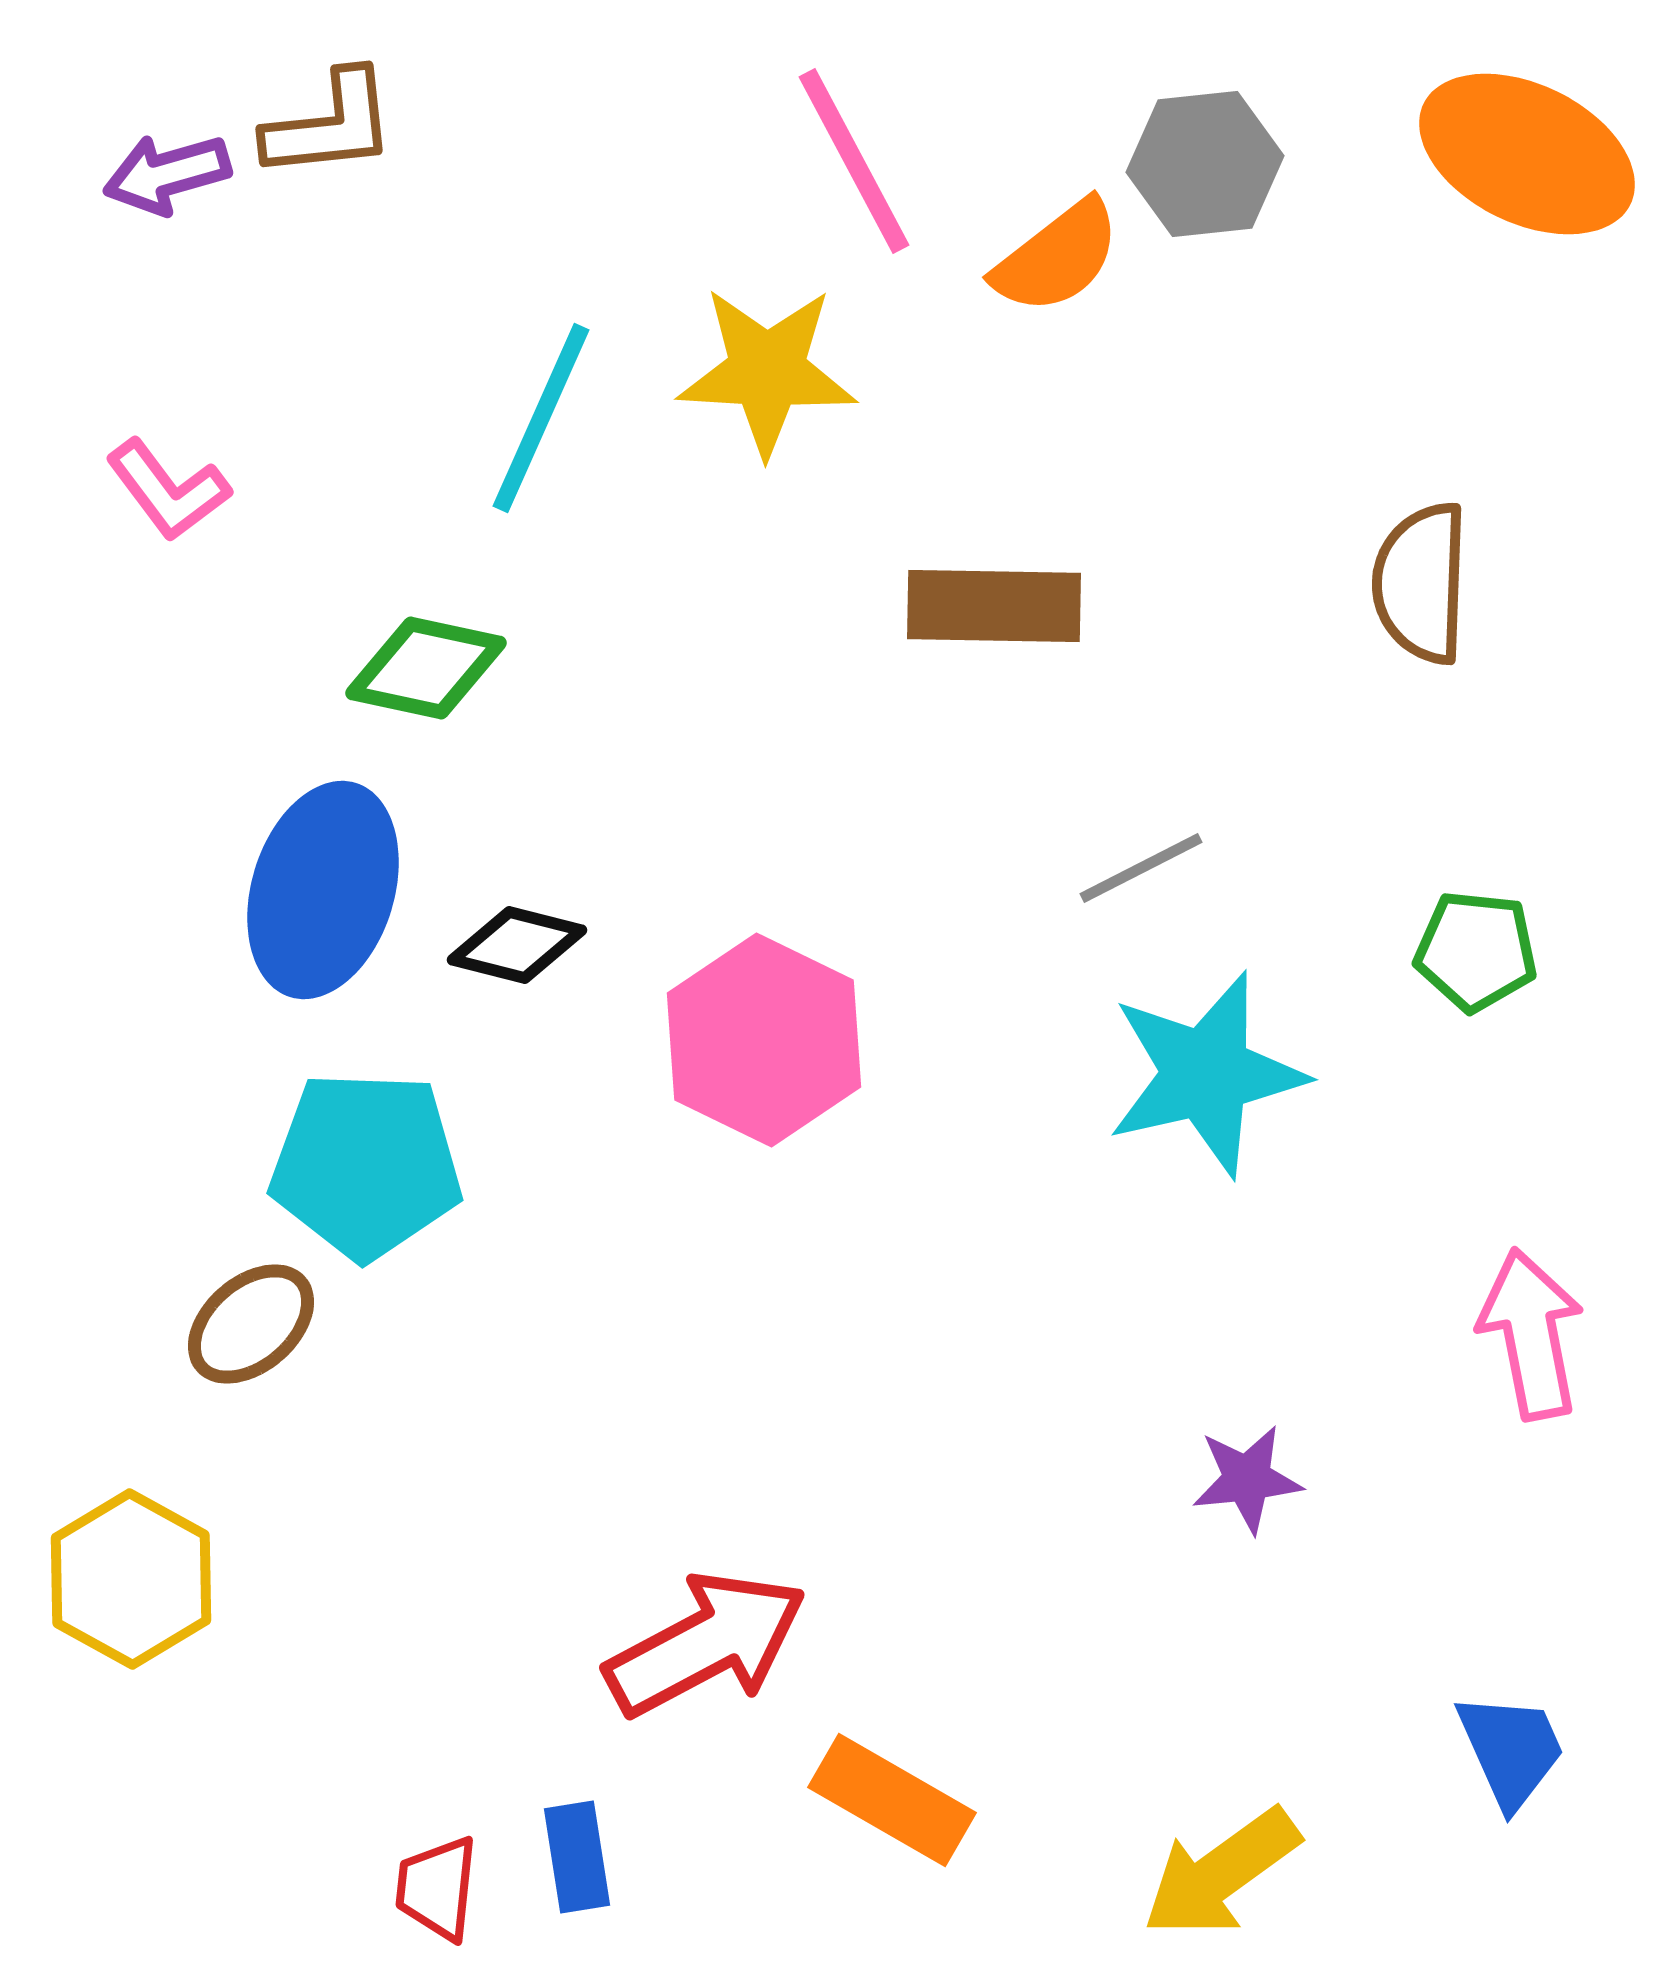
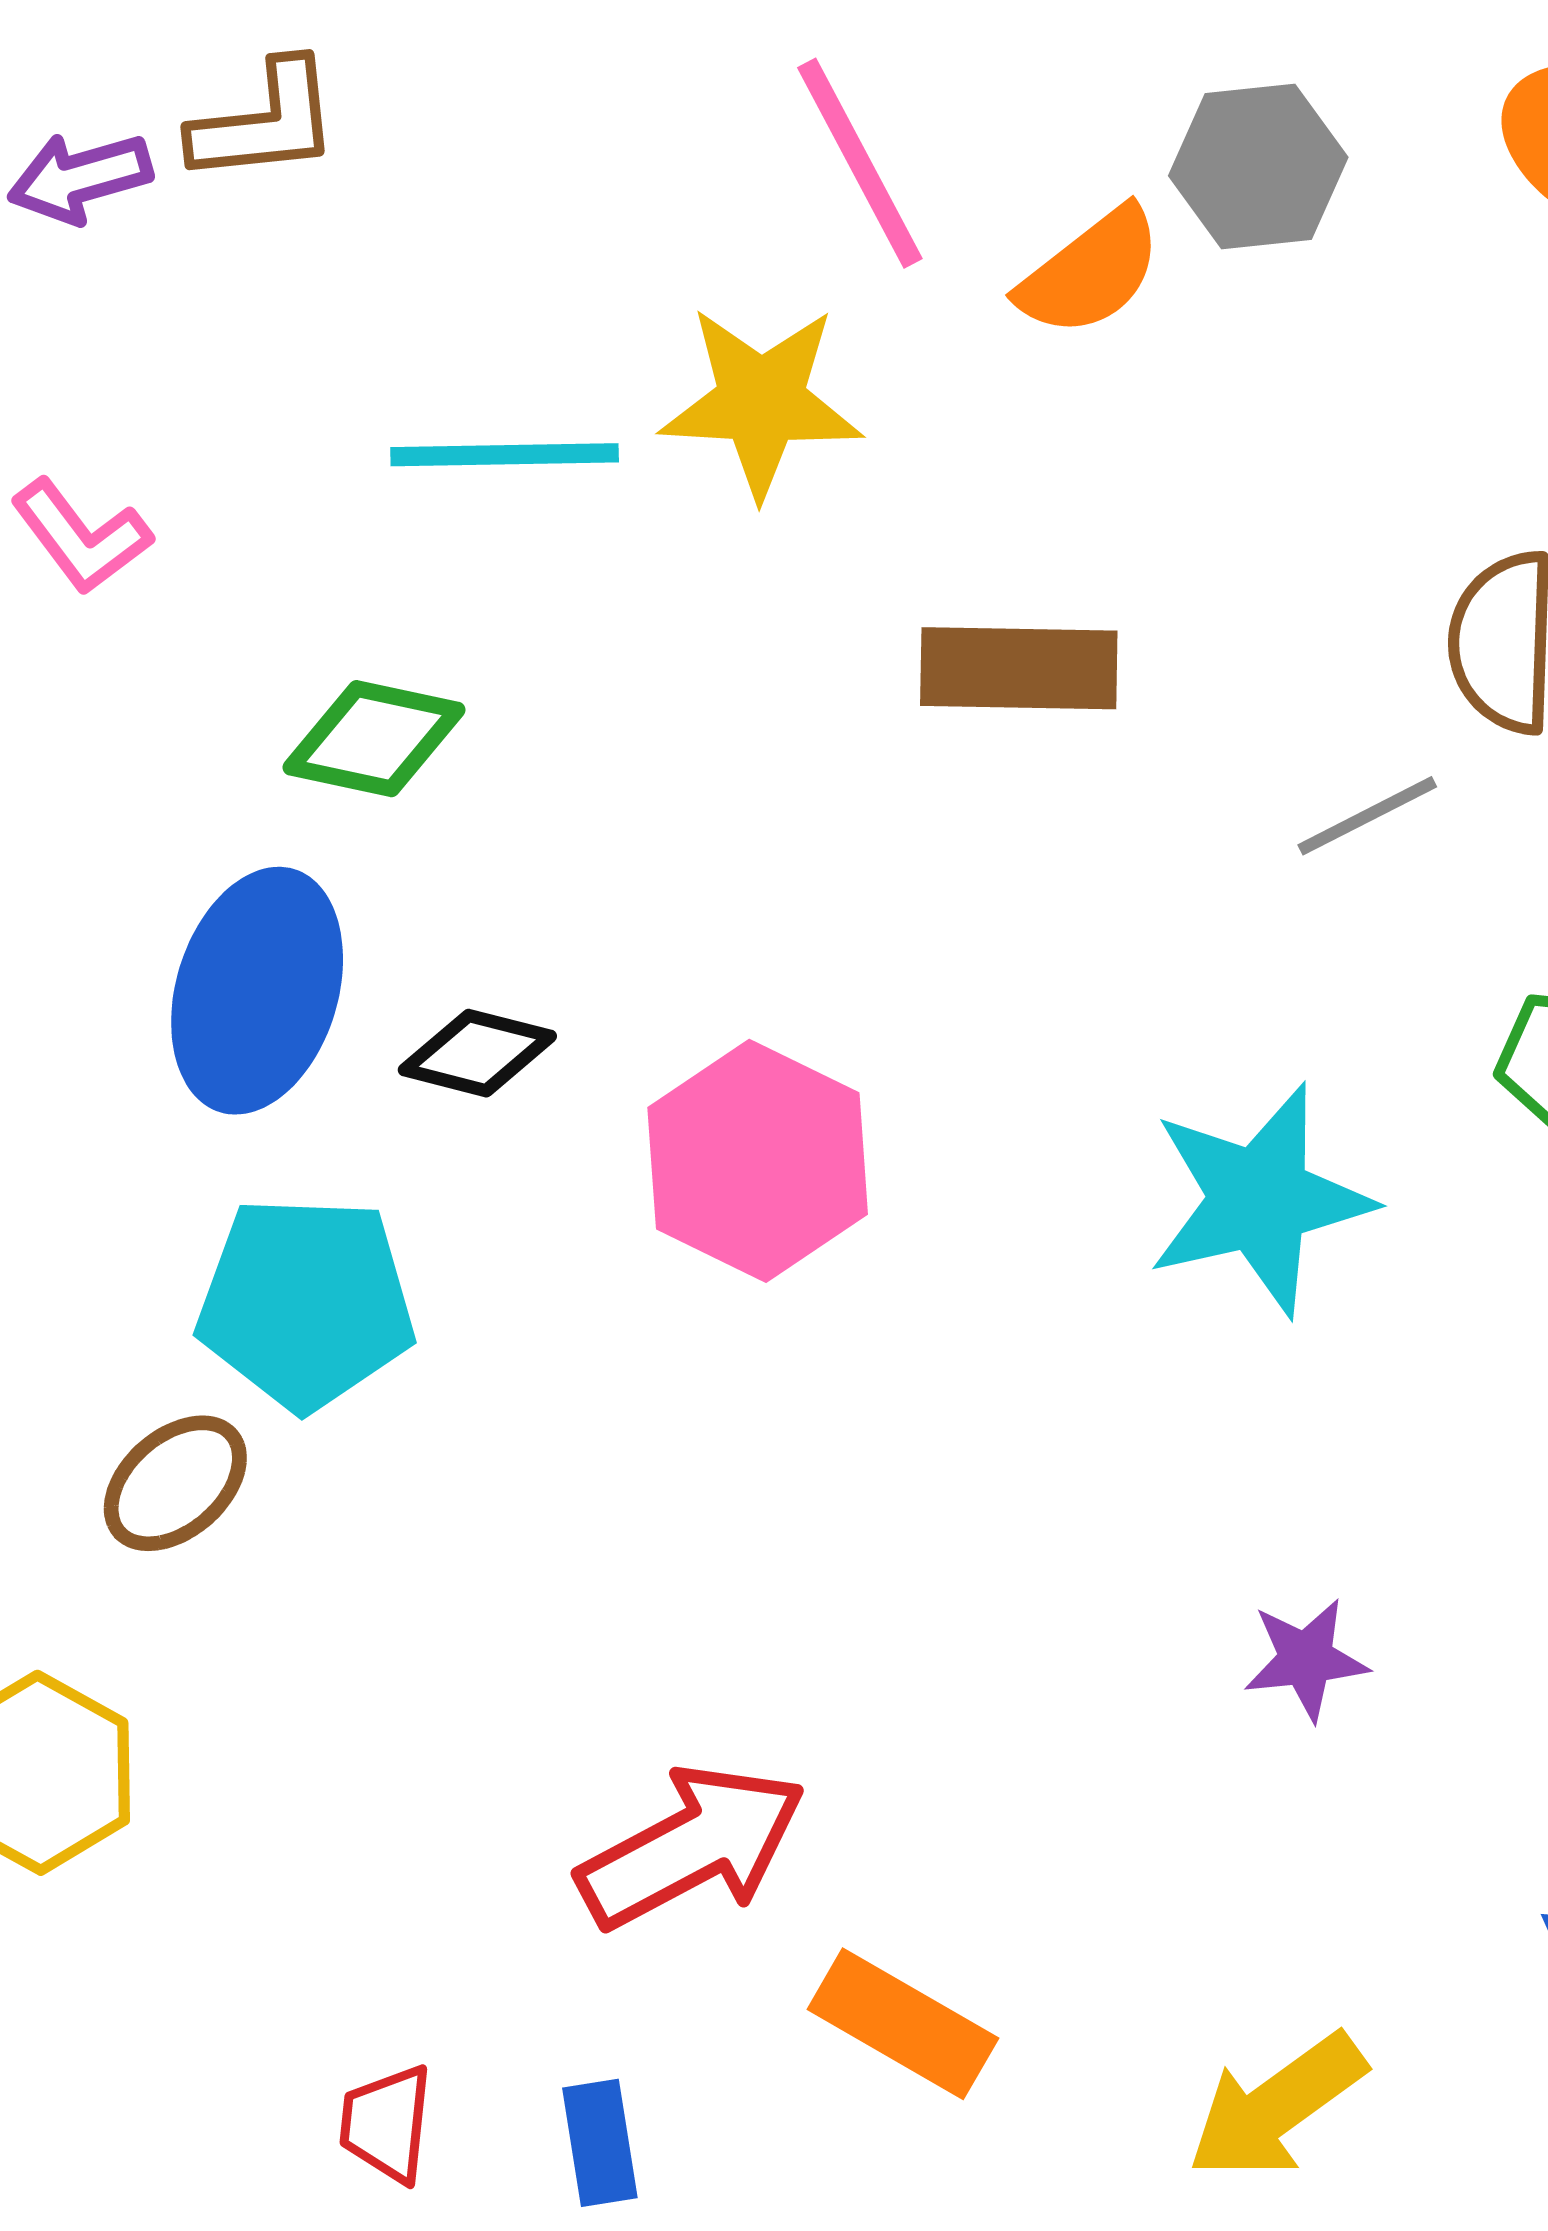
cyan line: (541, 418) -> (505, 455), turned 65
gray line: (1141, 868) -> (1367, 816), moved
blue rectangle: (577, 1857) -> (600, 2143), moved

